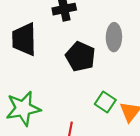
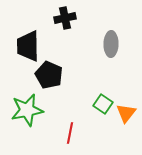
black pentagon: (80, 57) -> (49, 75), moved

